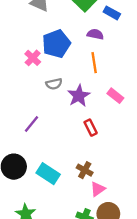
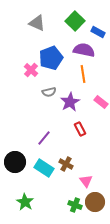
purple semicircle: (95, 34) -> (84, 50), size x1.5
purple line: (32, 124) -> (44, 138), moved
brown cross: (85, 170) -> (66, 164), moved
pink triangle: (98, 189) -> (86, 181), turned -32

